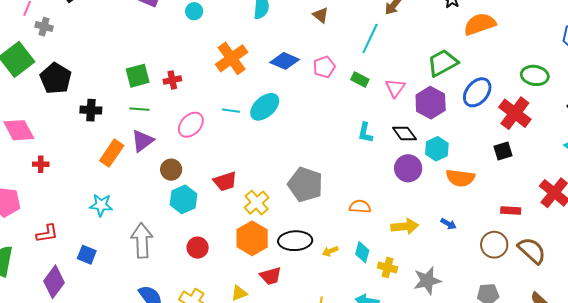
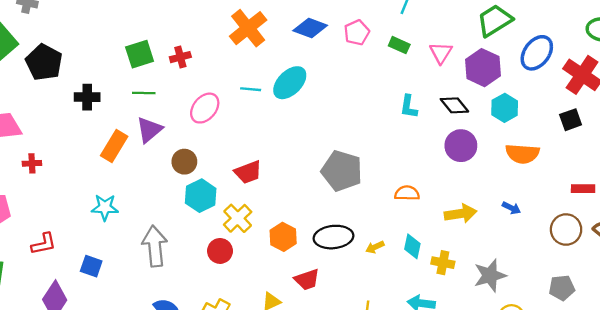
cyan hexagon: (437, 149) -> (505, 108), moved
yellow cross: (257, 203) -> (238, 218), moved
orange hexagon: (252, 238) -> (283, 237), size x0.7

